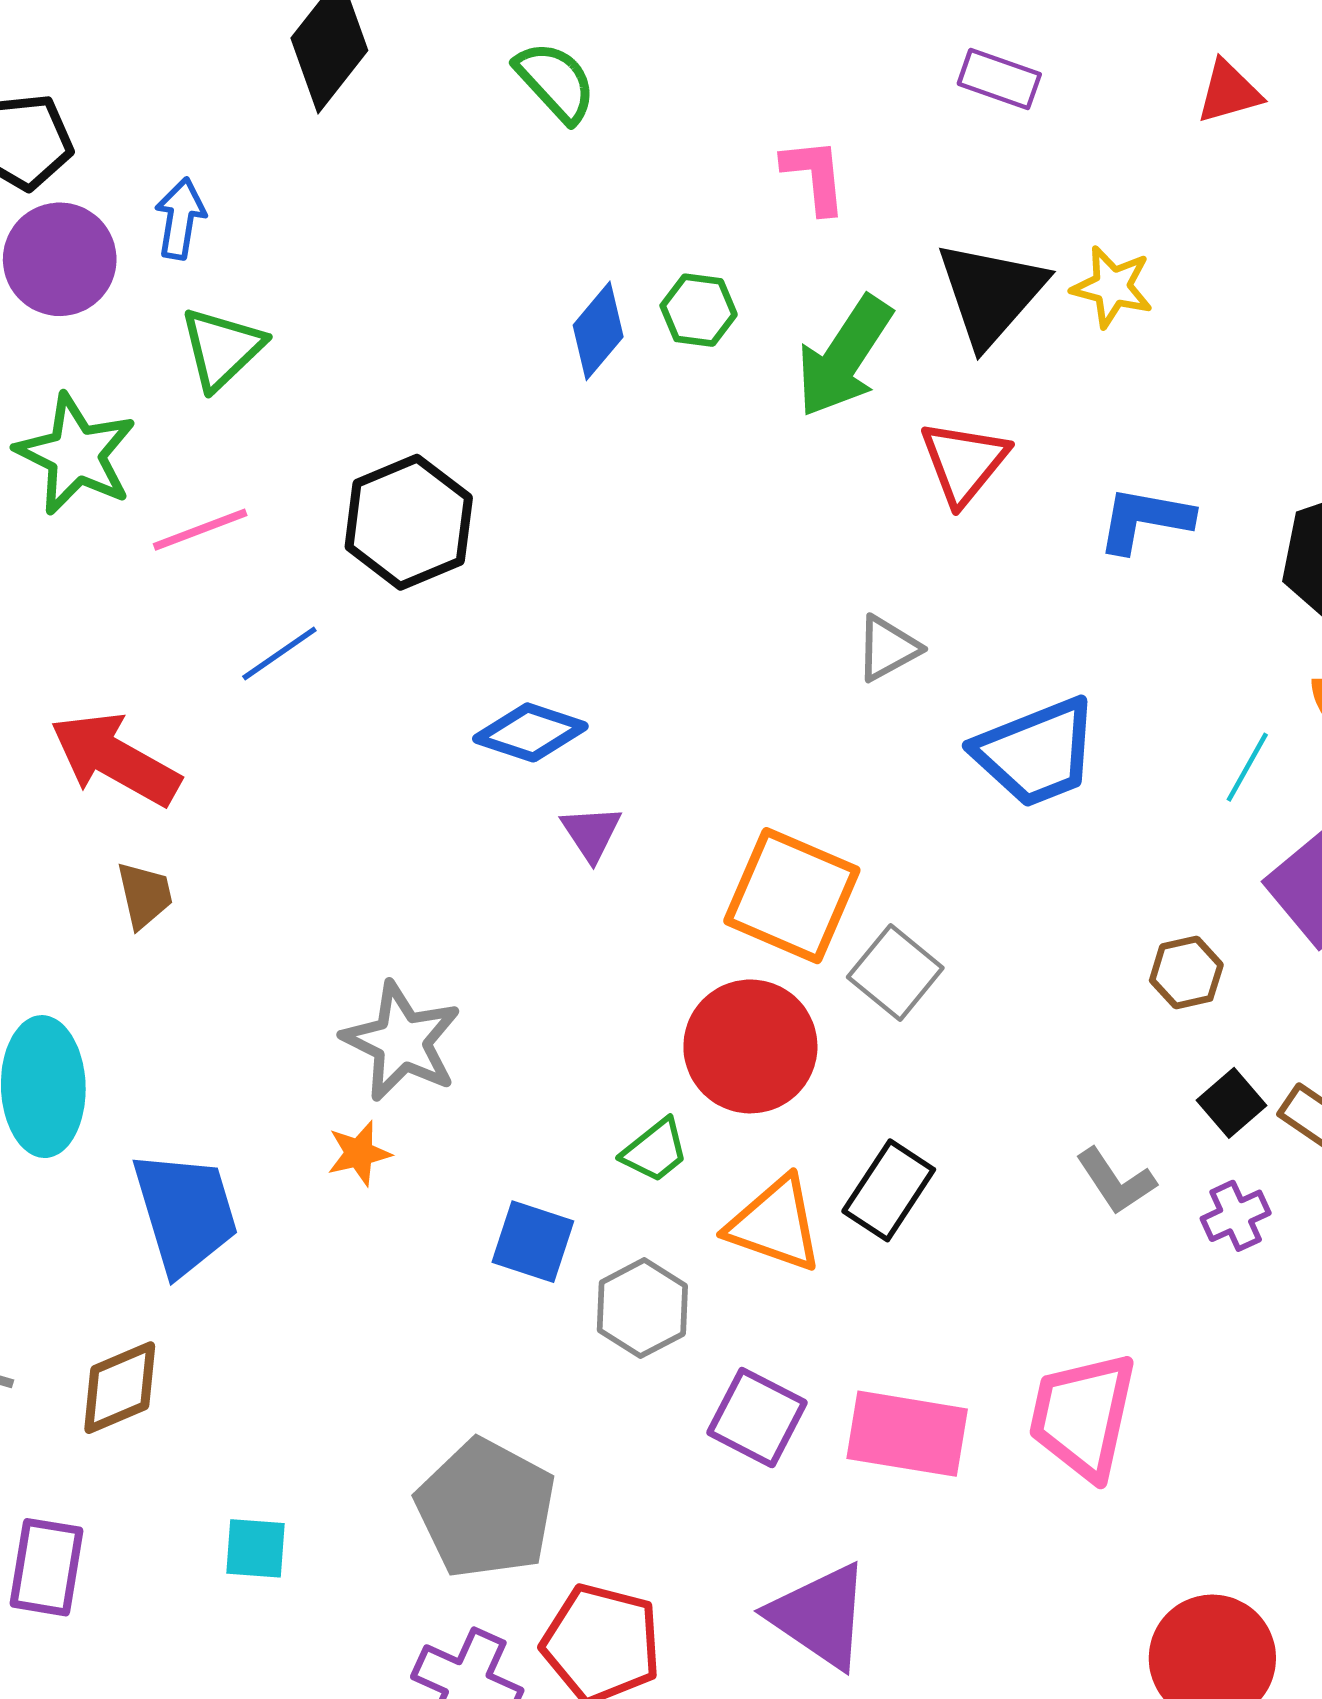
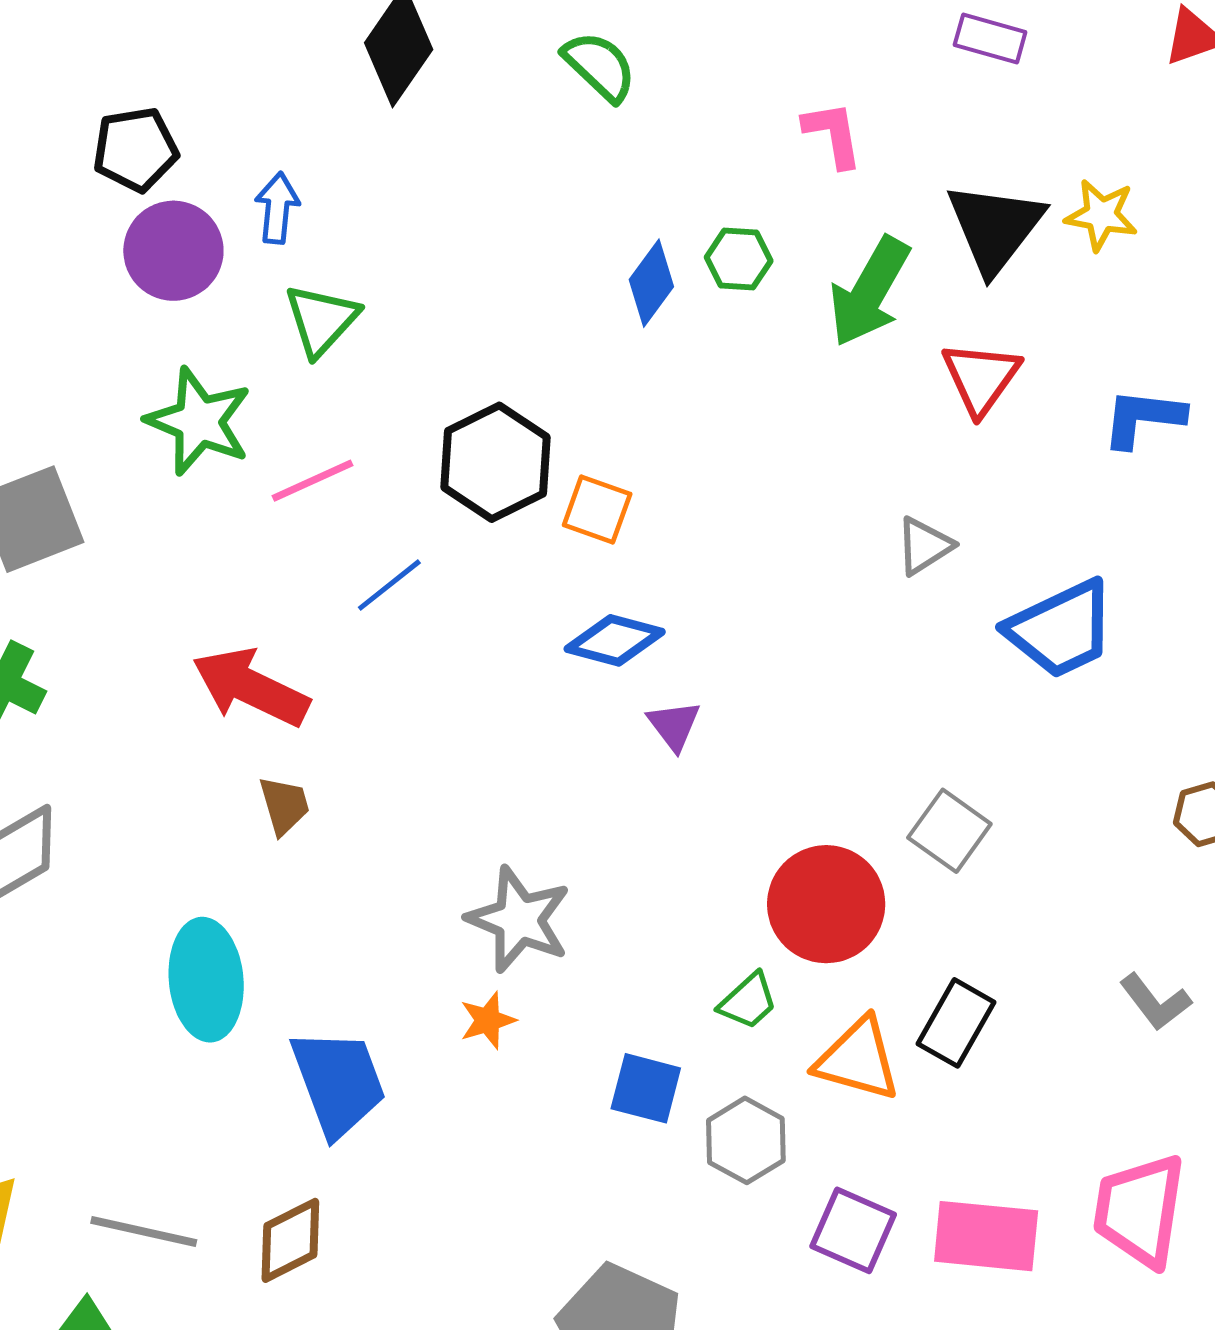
orange square: (792, 896) -> (597, 510), moved, size x0.6

